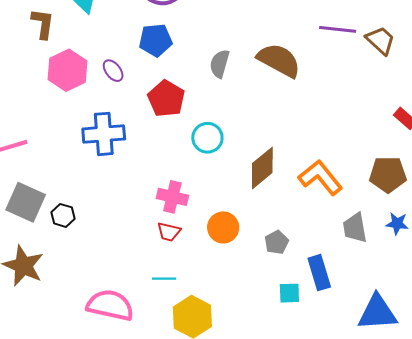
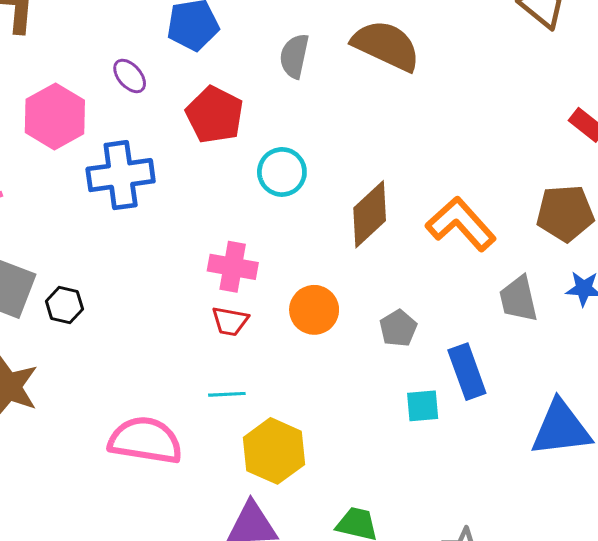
pink hexagon: (68, 70) -> (55, 116), moved

